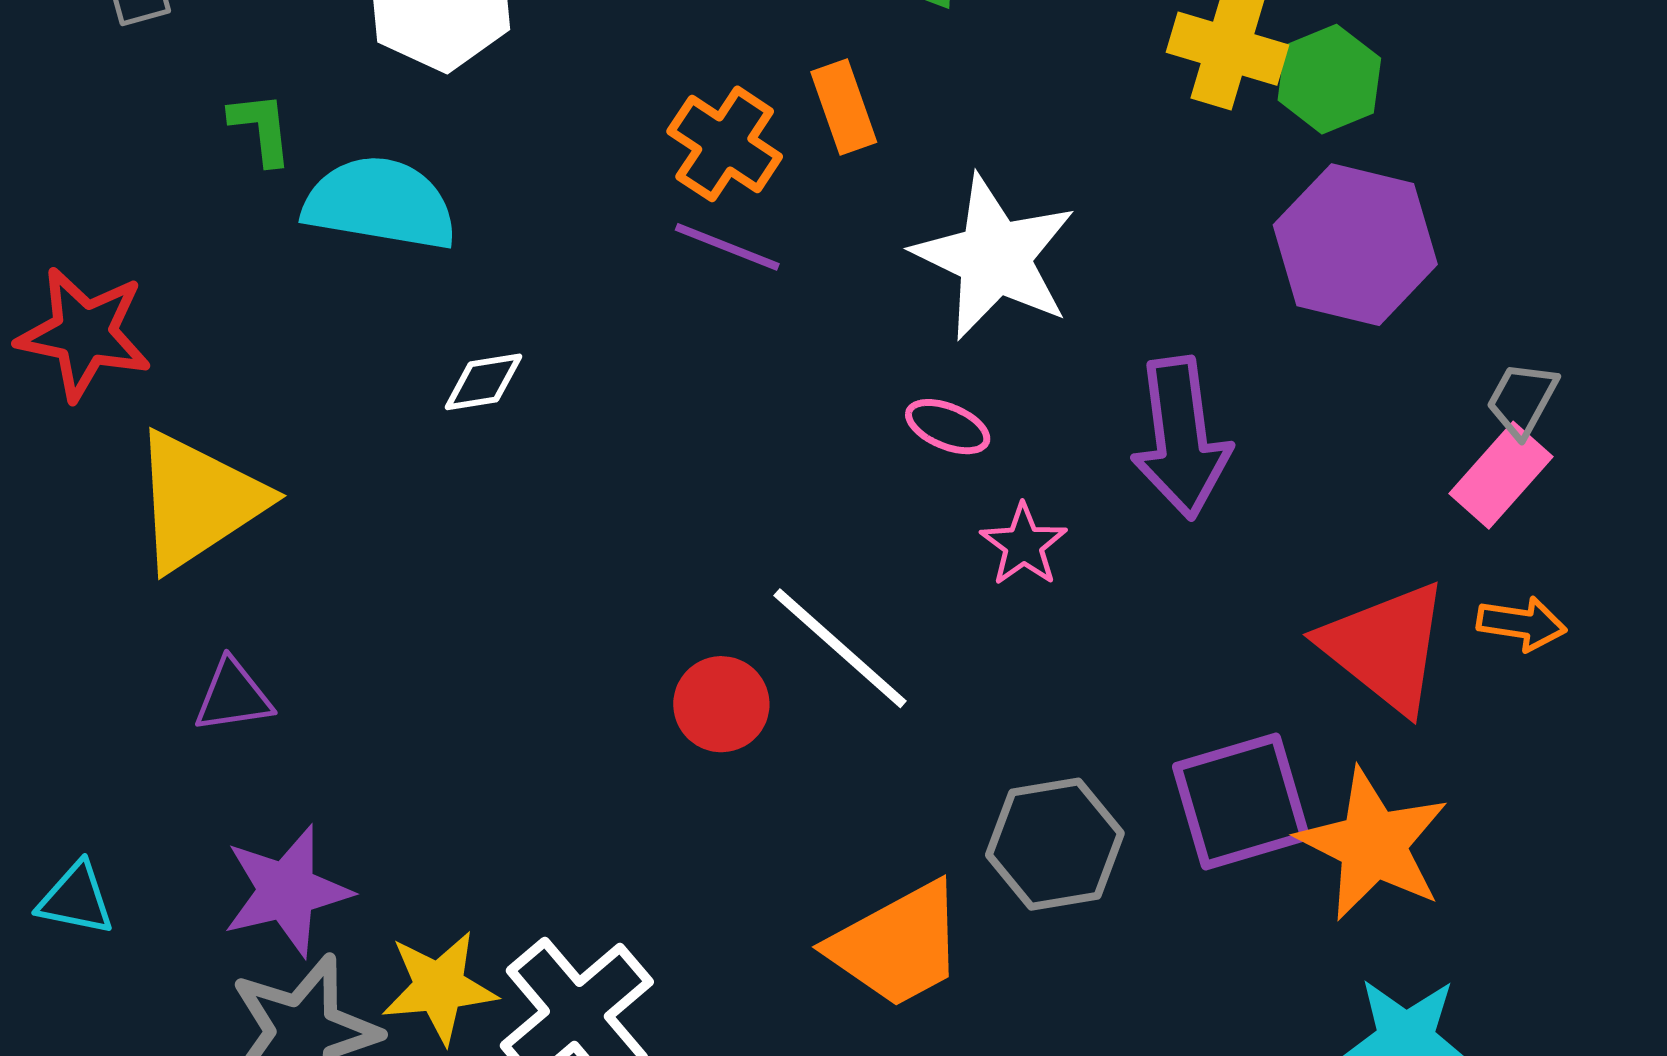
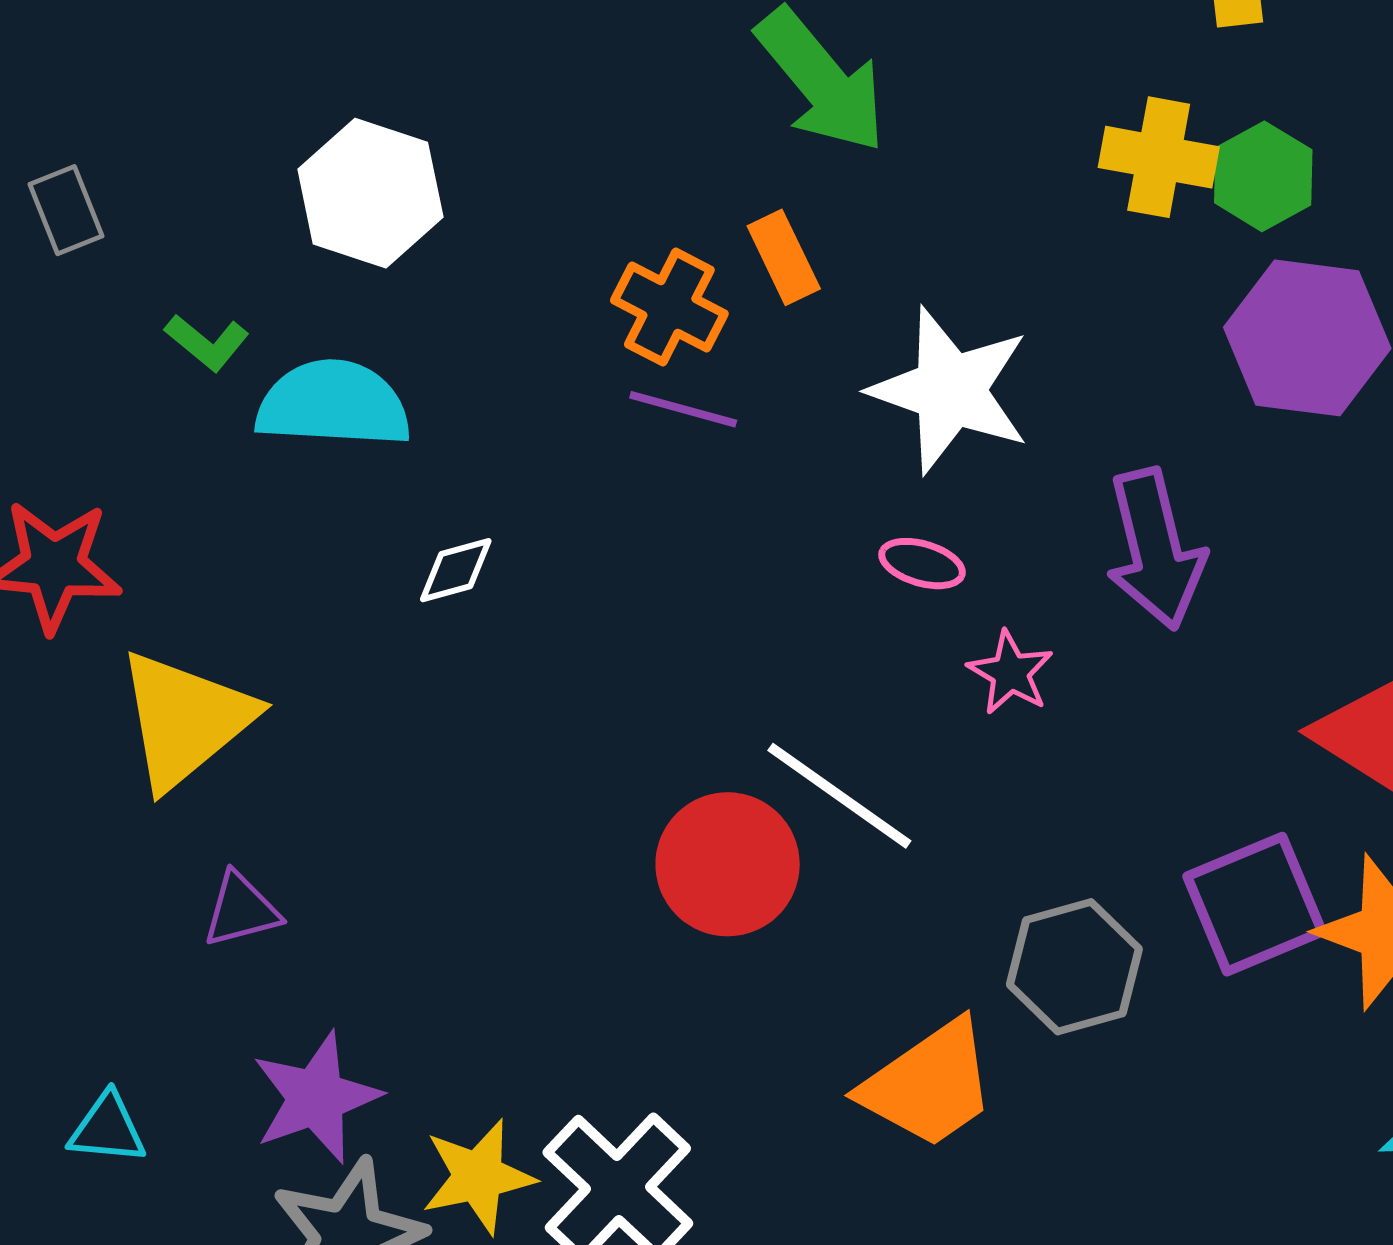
green L-shape: (261, 128) -> (207, 342), turned 142
red circle: (721, 704) -> (728, 864), size x1.5

